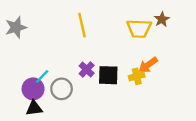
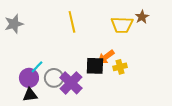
orange arrow: (148, 65) -> (106, 57), moved
purple cross: (87, 70) -> (71, 83), moved, size x1.6

